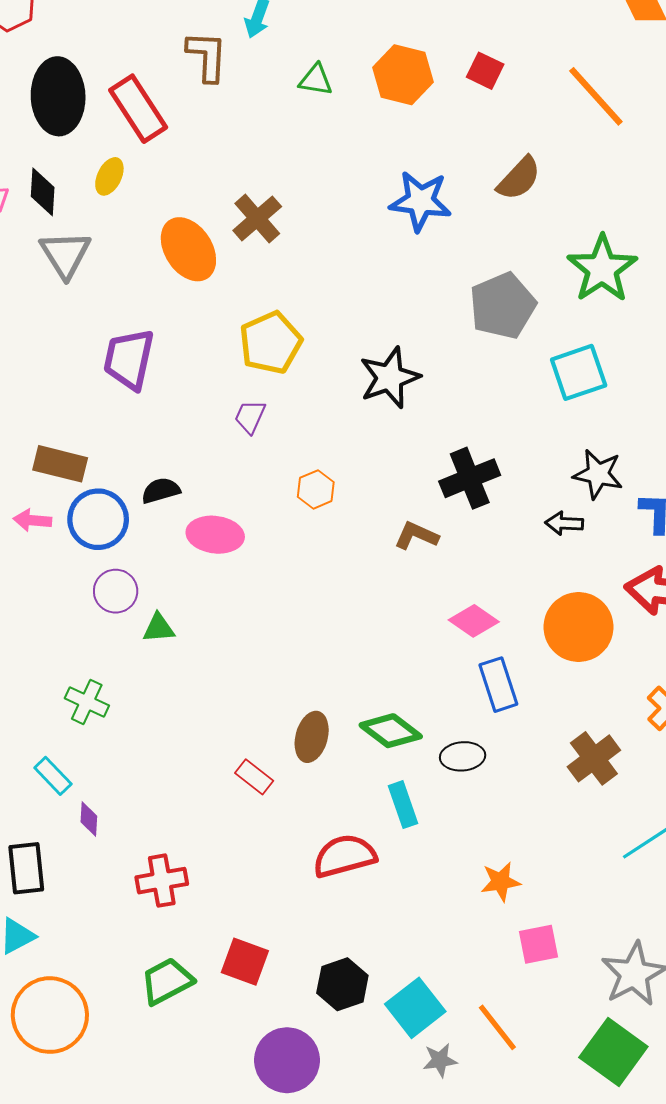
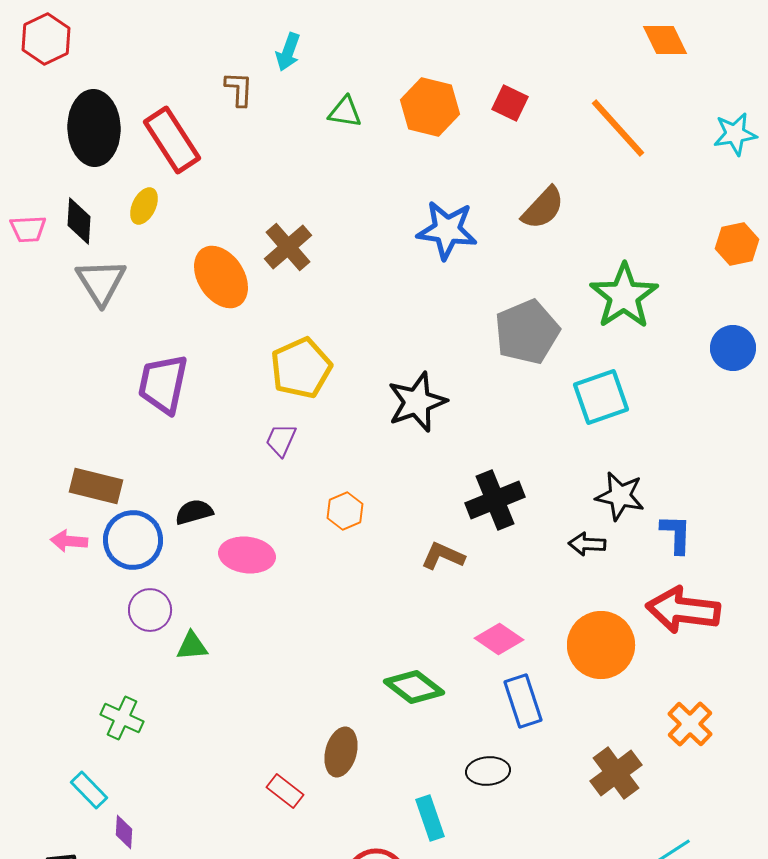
brown L-shape: (207, 56) -> (239, 89), size x0.7
green diamond: (391, 731) -> (414, 687), moved

